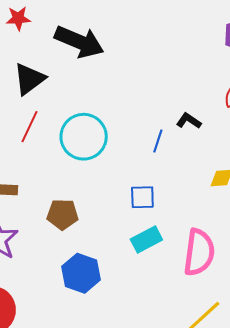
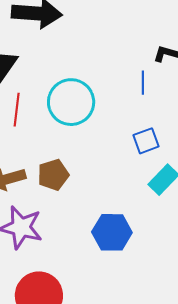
brown pentagon: (62, 214) -> (53, 175), moved

